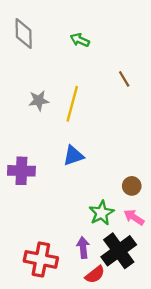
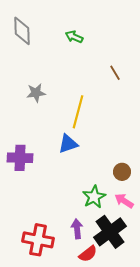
yellow line: (72, 104) -> (78, 112), moved

